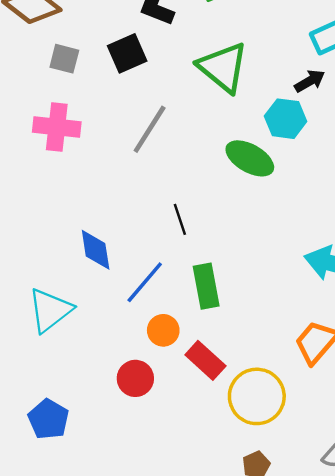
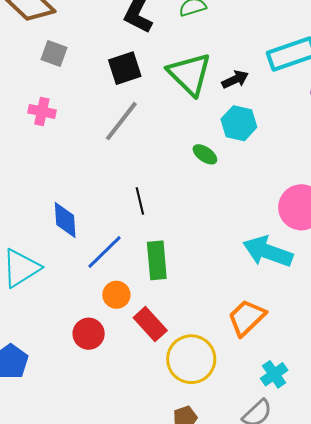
black square: (127, 53) -> (125, 68), moved
black arrow: (310, 81) -> (235, 79), moved
pink cross: (57, 127) -> (42, 111), size x0.7
green ellipse: (250, 158) -> (205, 154), size x0.6

